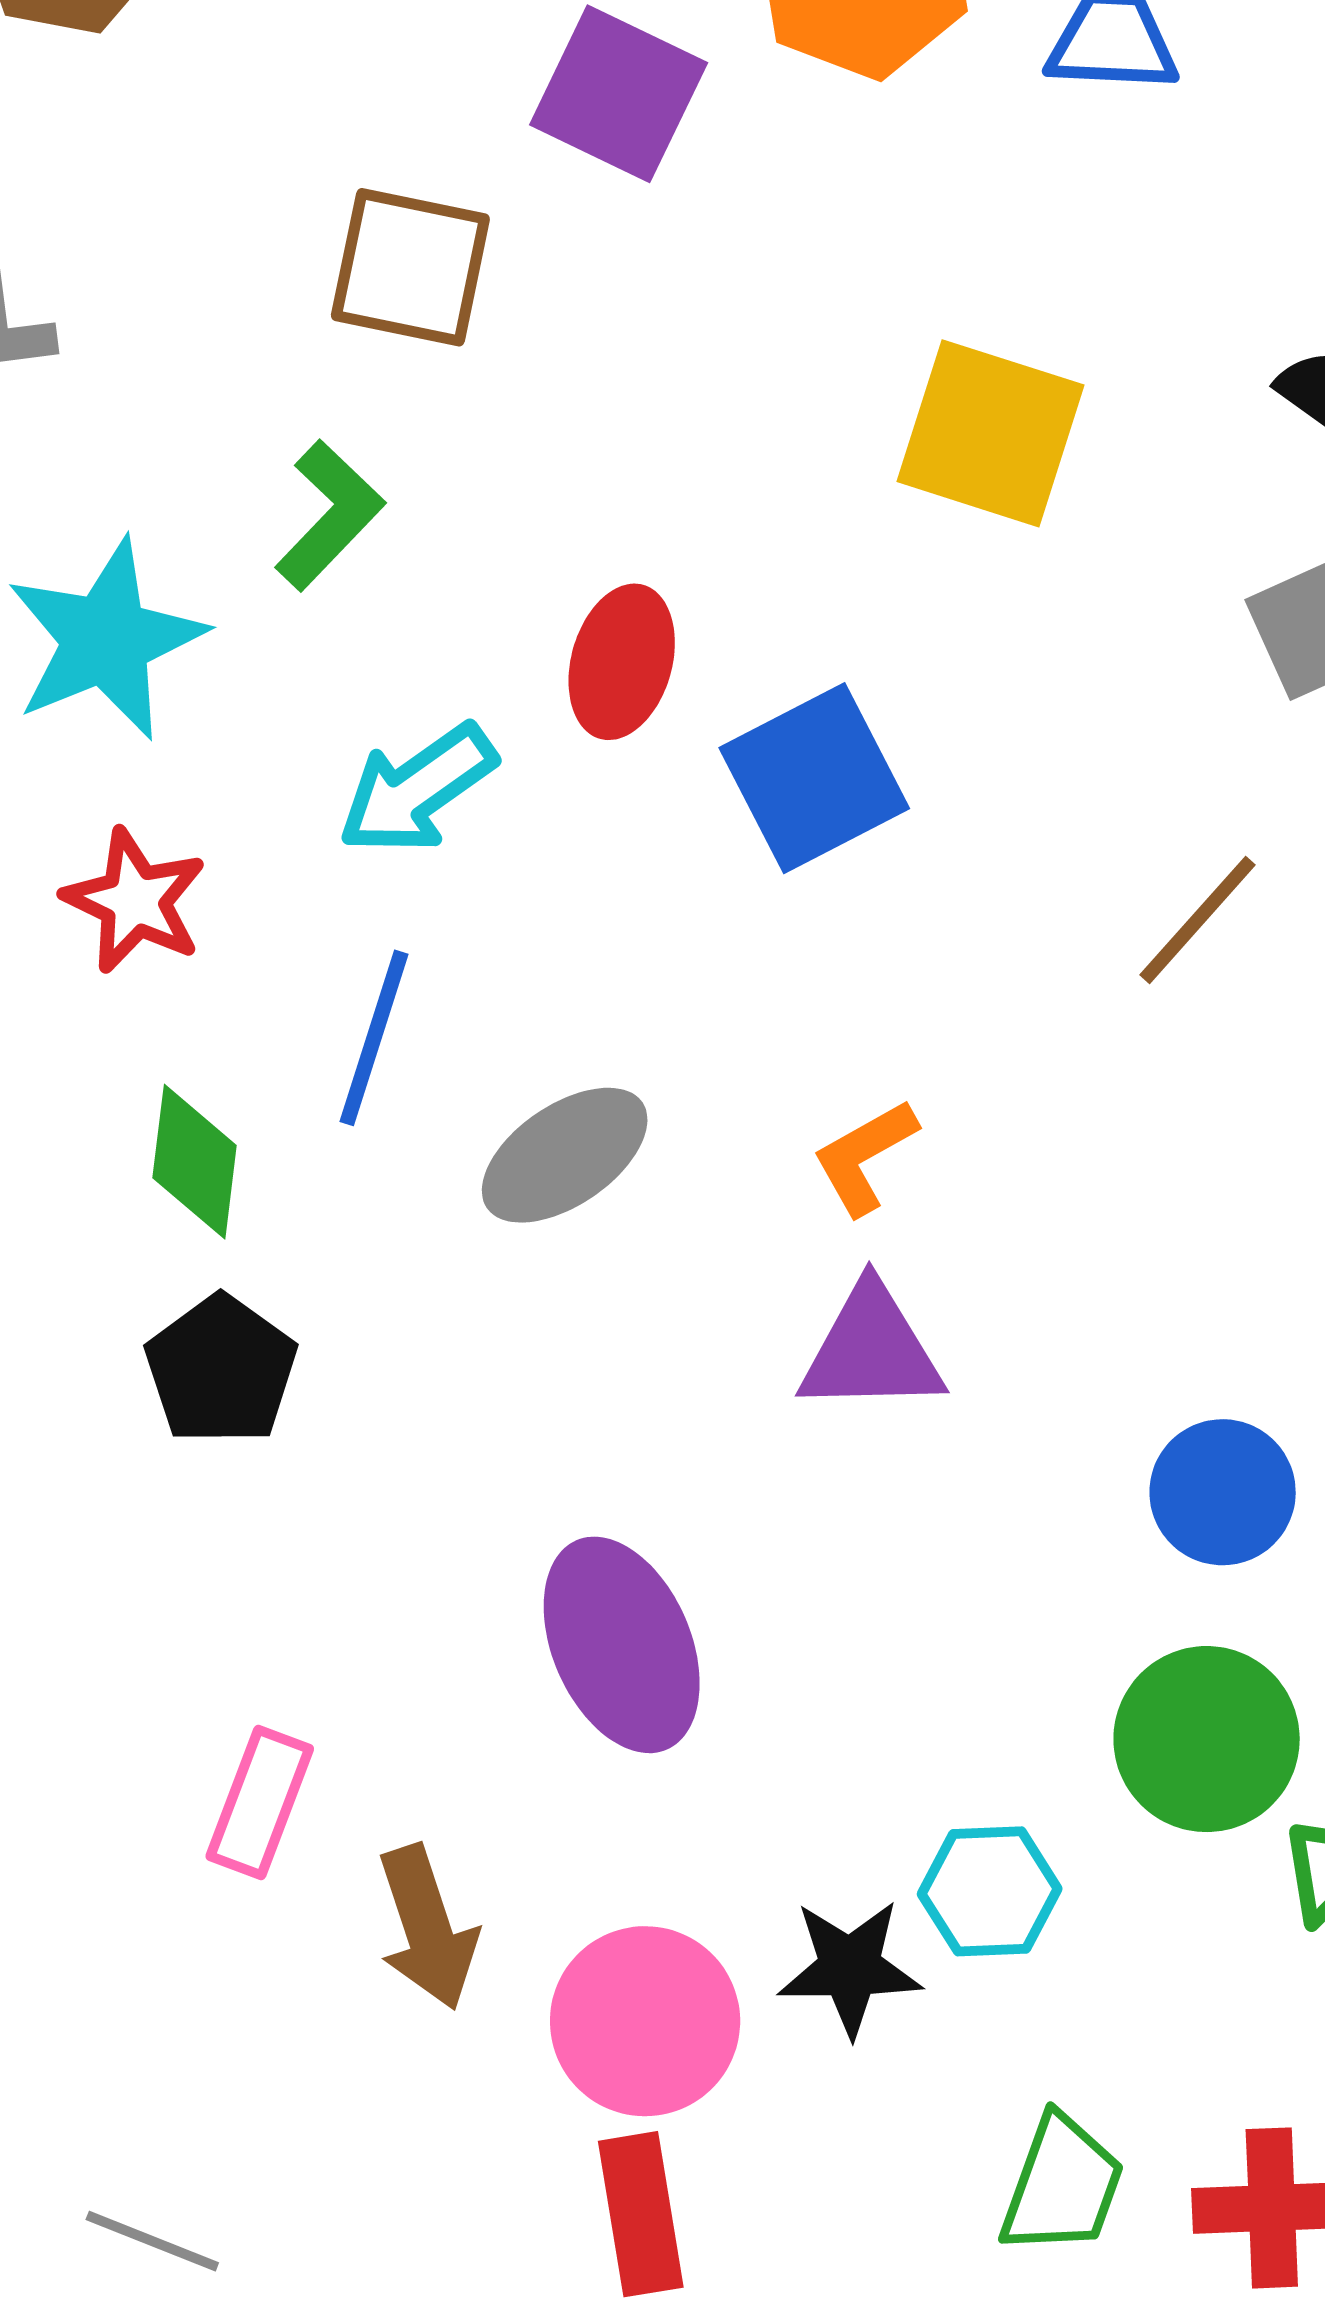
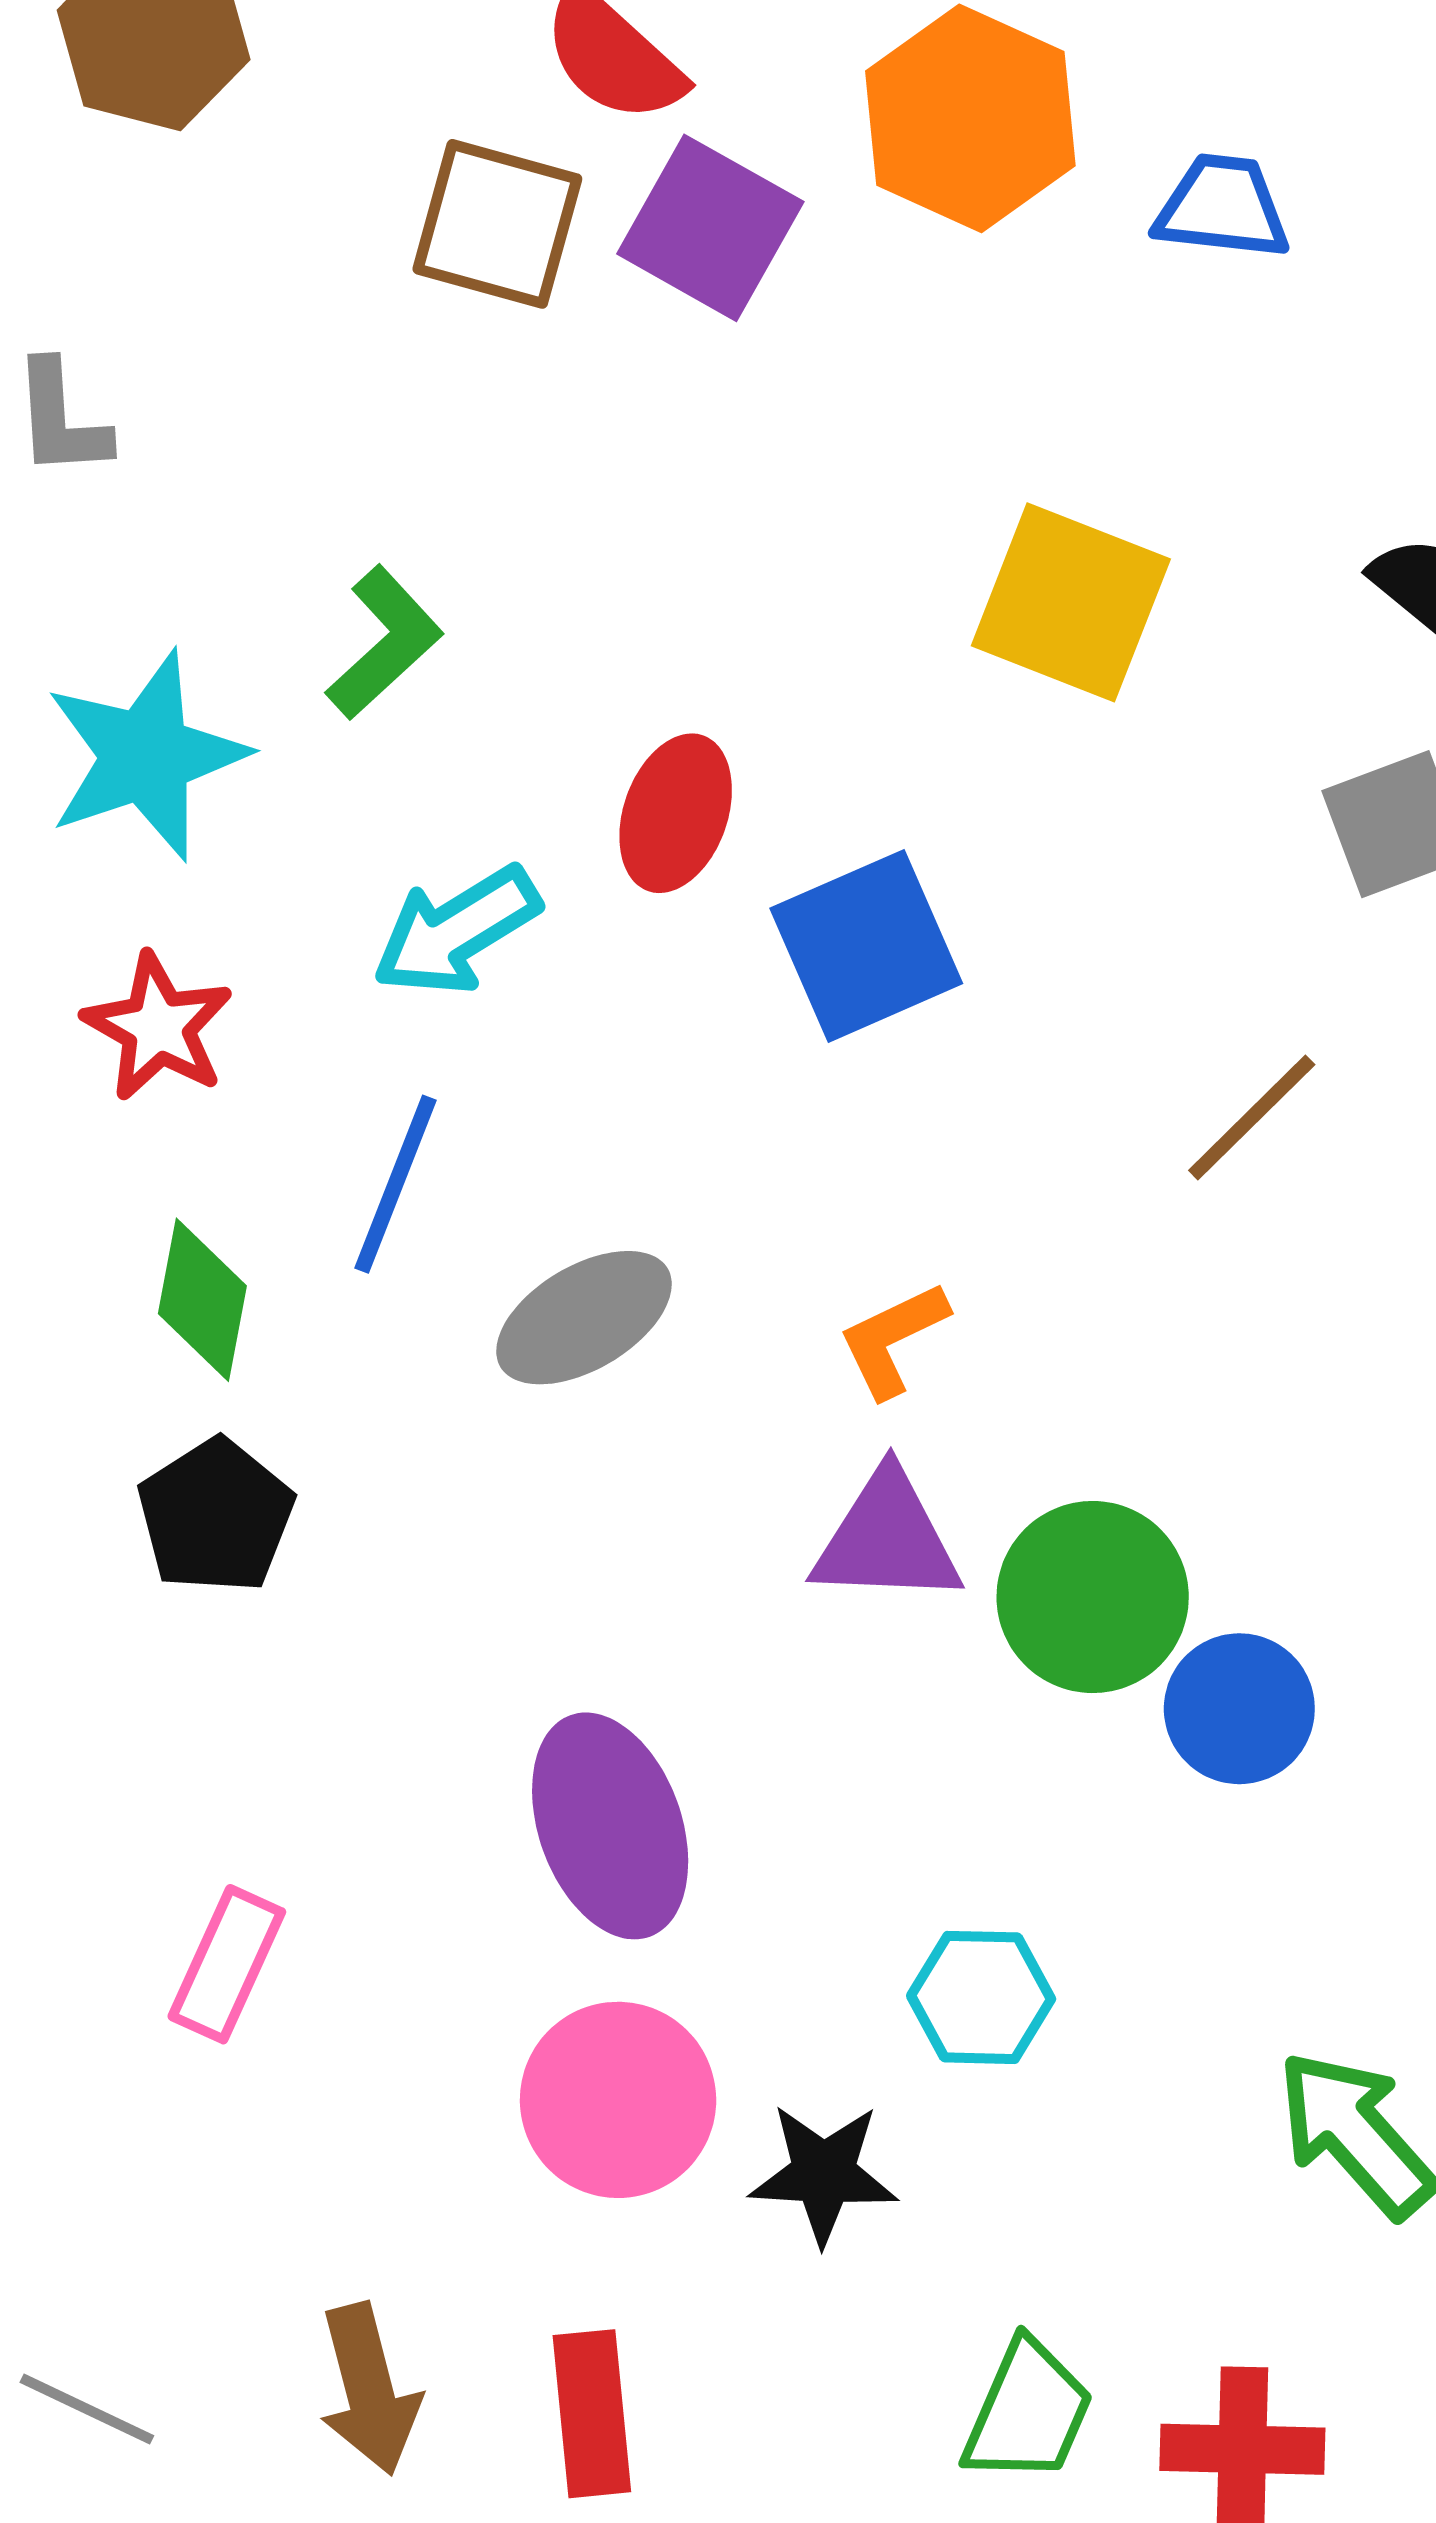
brown square: (410, 267) -> (497, 224), moved
green circle: (1207, 1739) -> (1093, 1597), moved
cyan hexagon: (990, 1891) -> (981, 1997), moved
brown arrow: (427, 1928) -> (369, 2389), moved
pink circle: (645, 2021) -> (618, 2100), moved

